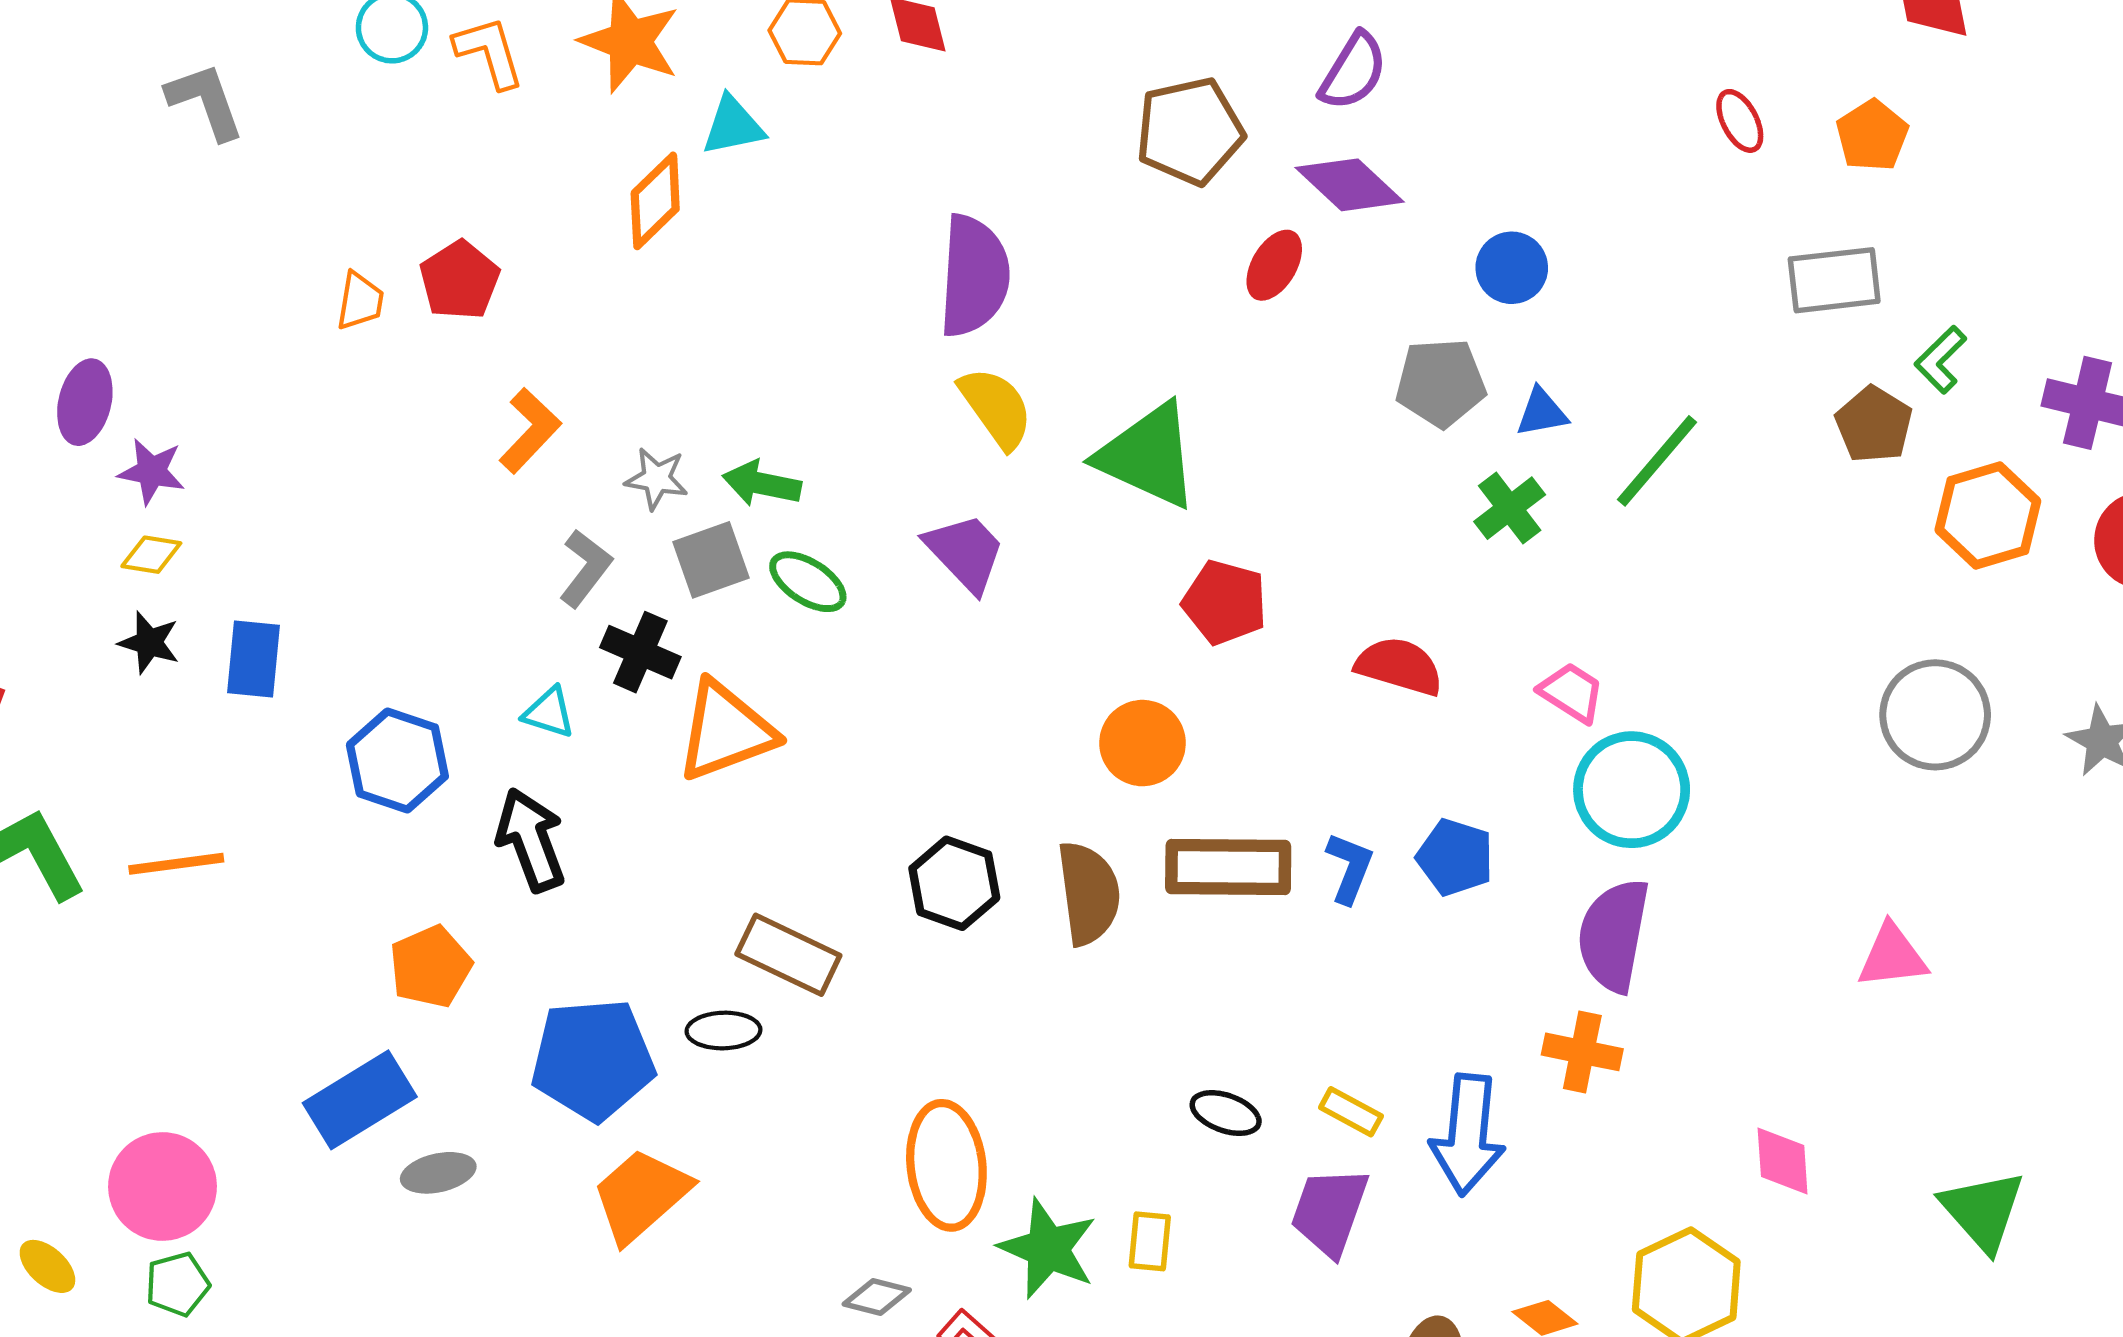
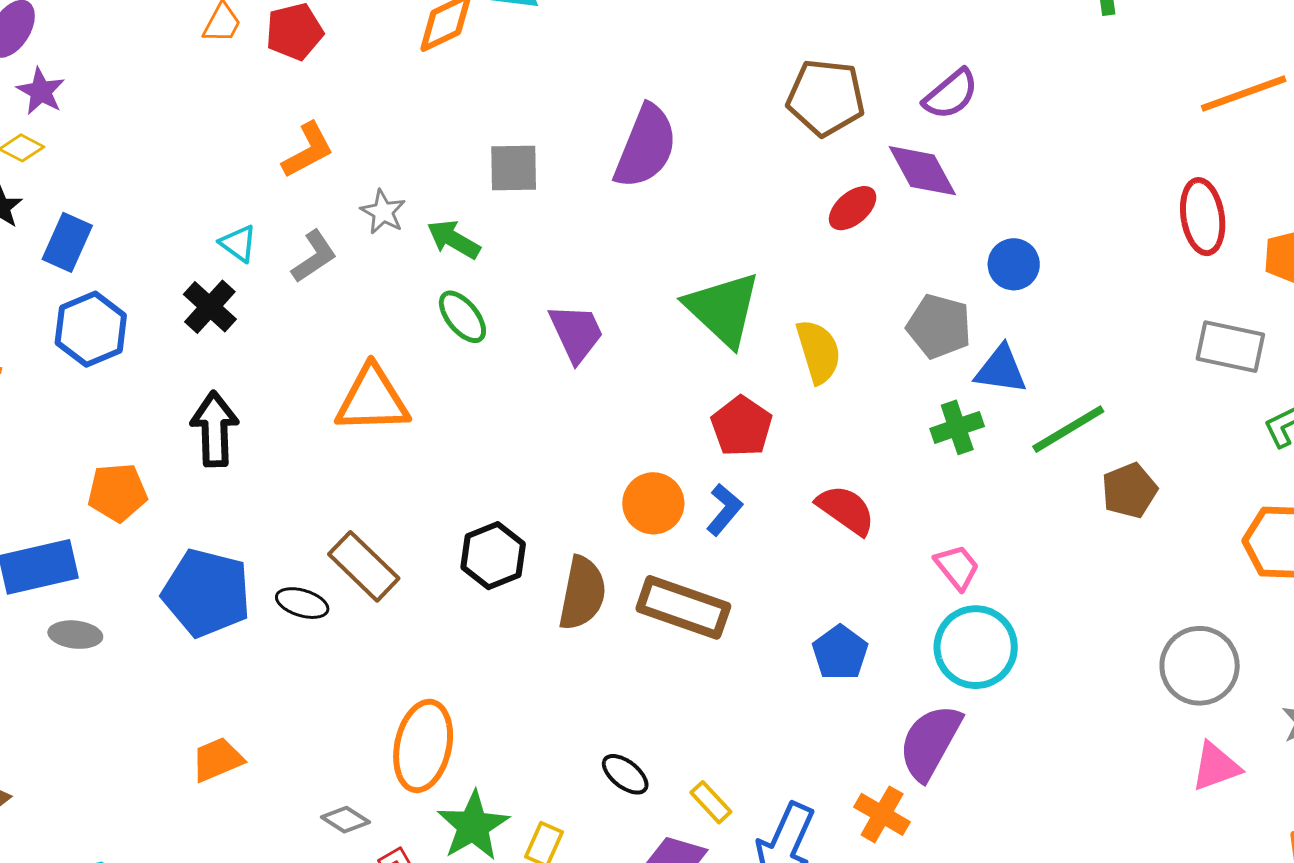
red ellipse: (1740, 121) -> (1203, 217), size x1.6
yellow semicircle: (996, 408) -> (818, 352), moved
blue triangle: (1542, 412) -> (1001, 370), size x1.4
brown pentagon: (1874, 425) -> (1129, 490), moved
gray square: (711, 560) -> (514, 168), moved
black cross: (640, 652) -> (210, 307), moved
cyan triangle: (549, 713) -> (238, 243), moved
blue hexagon: (397, 760) -> (91, 329), moved
blue L-shape: (1350, 868) -> (724, 510), moved
pink triangle: (1892, 956) -> (1216, 767), moved, turned -32
orange trapezoid: (641, 1195) -> (217, 760), moved, size x0.7

